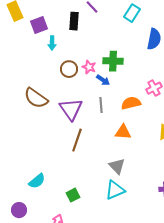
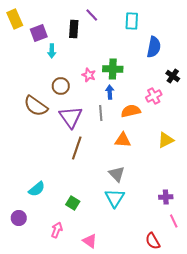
cyan rectangle: (132, 13) -> (132, 21), turned -30
brown circle: (69, 69) -> (61, 86), moved
blue arrow: (103, 80) -> (110, 92), moved, turned -128
cyan triangle: (115, 190) -> (115, 198), turned -35
green square: (73, 195) -> (73, 203), turned -32

